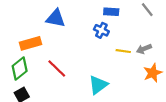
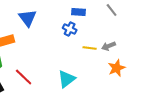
blue triangle: (56, 18) -> (28, 18), turned 42
red line: (57, 69) -> (24, 77), moved

